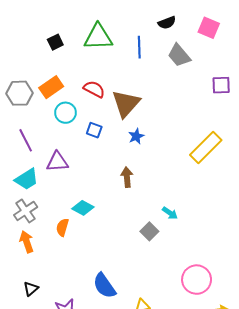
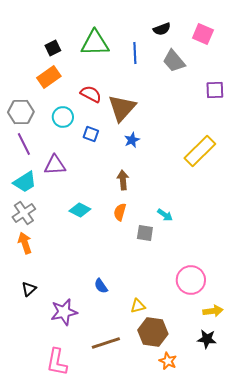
orange rectangle: (51, 87) -> (49, 77), moved
gray hexagon: (19, 93) -> (21, 112), moved
orange semicircle: (62, 227) -> (120, 212), moved
gray square: (149, 231) -> (145, 233), turned -36
blue semicircle: (104, 286) -> (101, 286), size x0.6

